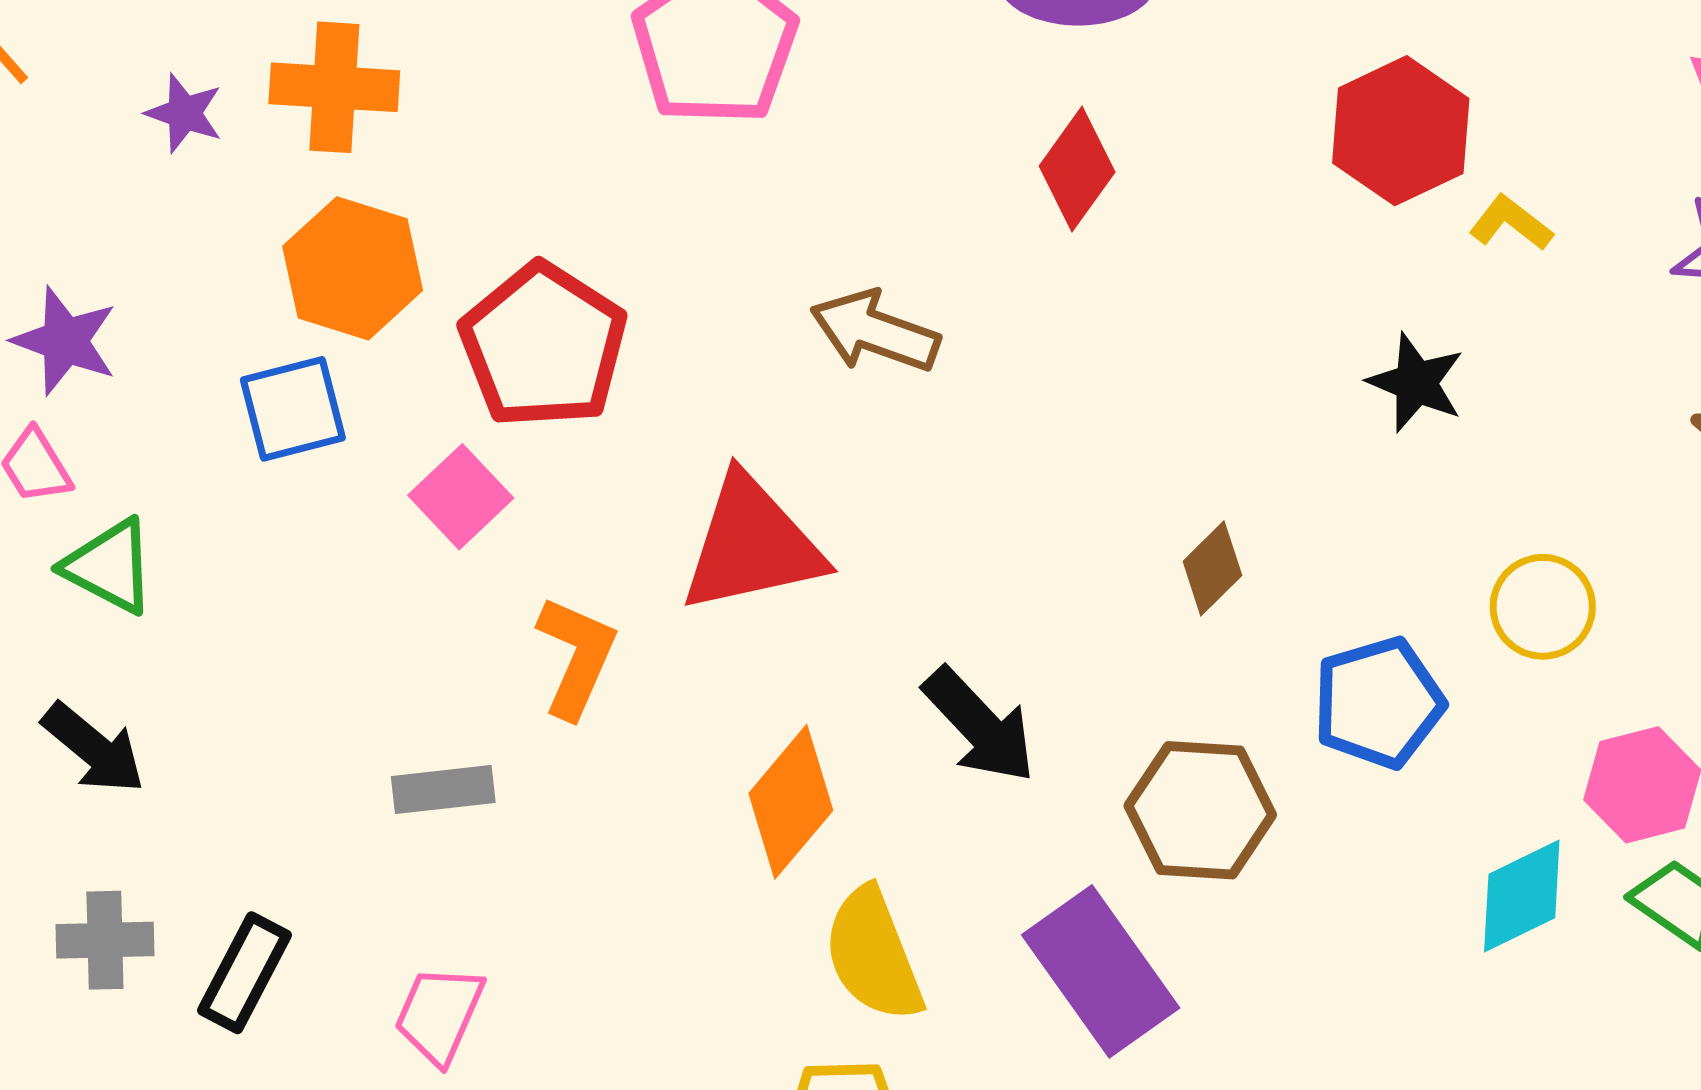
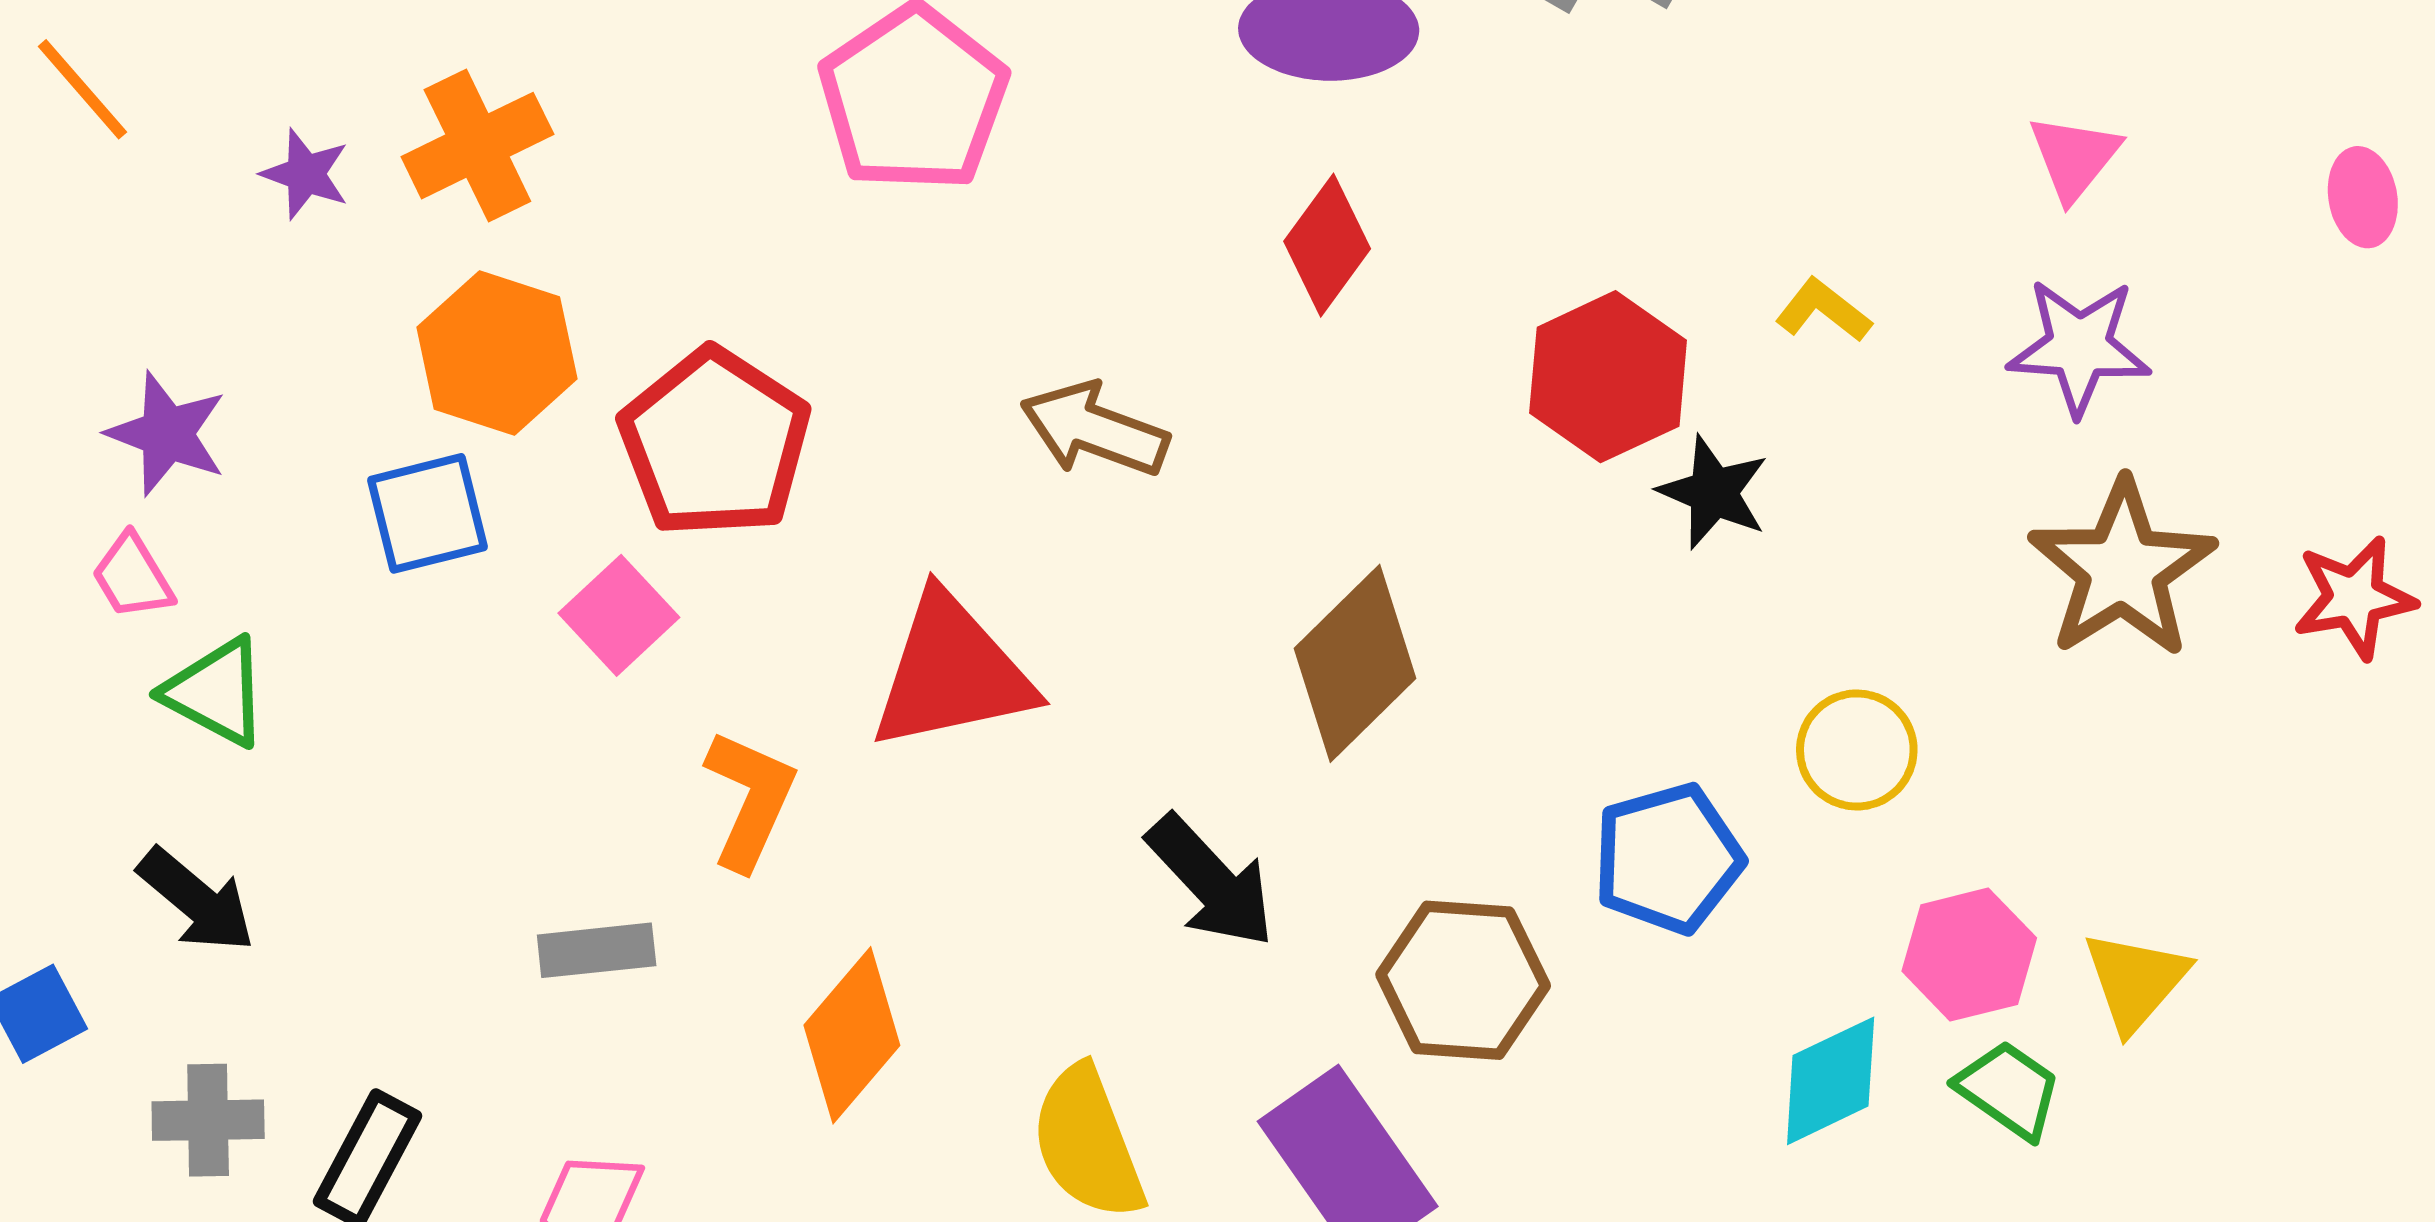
orange cross: (334, 87) -> (477, 146), turned -30
red hexagon: (1401, 131) -> (1608, 377), moved
brown diamond: (1212, 568) -> (1355, 663), moved, size x1.8
orange diamond: (791, 802) -> (852, 1035), moved

